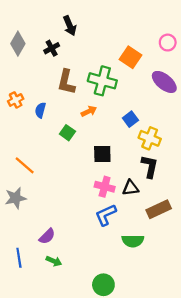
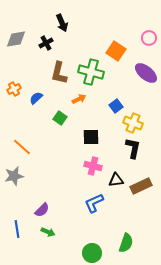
gray diamond: (18, 44) -> (16, 39), turned 50
blue semicircle: (40, 110) -> (36, 98), turned 32
black triangle: (130, 188) -> (116, 180), moved
blue L-shape: (106, 215) -> (94, 203), moved
green semicircle: (133, 241) -> (126, 243), moved, turned -72

